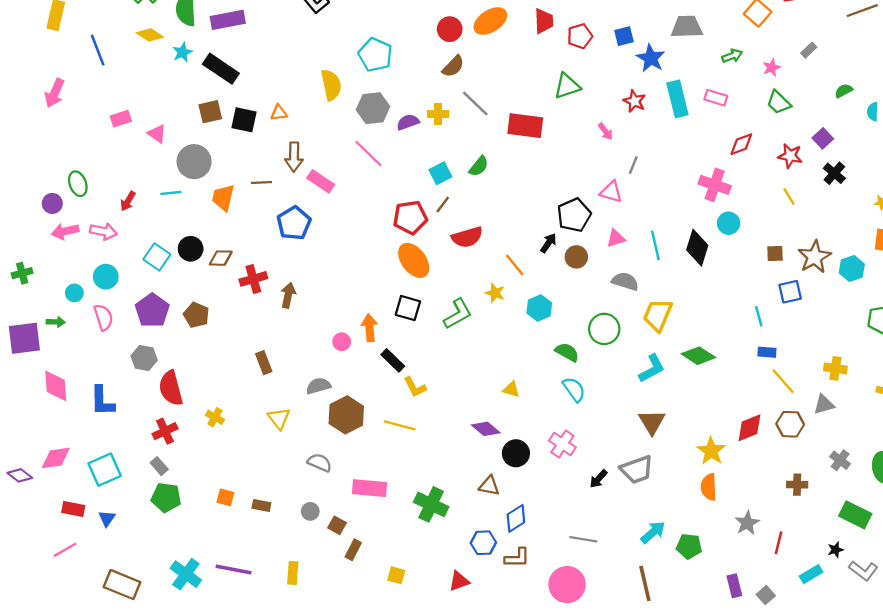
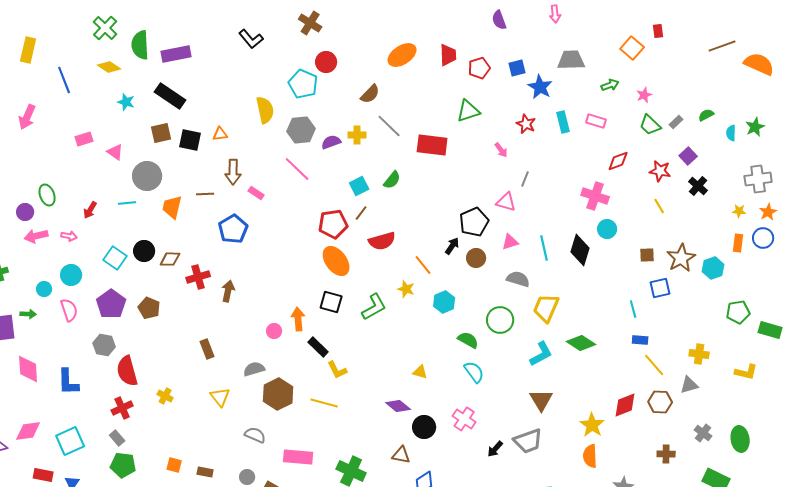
red circle: (450, 29) -> (326, 62), moved
gray rectangle: (809, 50) -> (676, 122), moved
cyan star: (182, 52) -> (126, 102), moved, turned -30
cyan rectangle: (677, 99) -> (563, 122), size x0.7
pink rectangle: (321, 181) -> (256, 193), size x0.7
pink arrow: (103, 231) -> (69, 236), size x0.7

